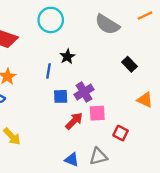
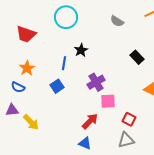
gray semicircle: (107, 24) -> (117, 21), size x0.6
blue square: (61, 96) -> (57, 86), moved, turned -32
red arrow: (74, 121) -> (90, 121), moved
gray triangle: (98, 156) -> (126, 140), moved

